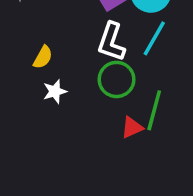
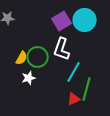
cyan line: (154, 38) -> (74, 72), moved
green circle: (117, 79) -> (38, 57), moved

